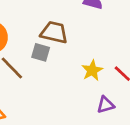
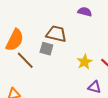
purple triangle: (106, 105) -> (94, 87), turned 32

